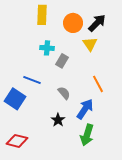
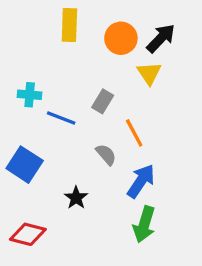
cyan cross: (47, 48) -> (30, 95), moved
blue line: (32, 80) -> (61, 118), moved
orange line: (98, 84) -> (134, 133), moved
black star: (58, 120) -> (76, 198), moved

